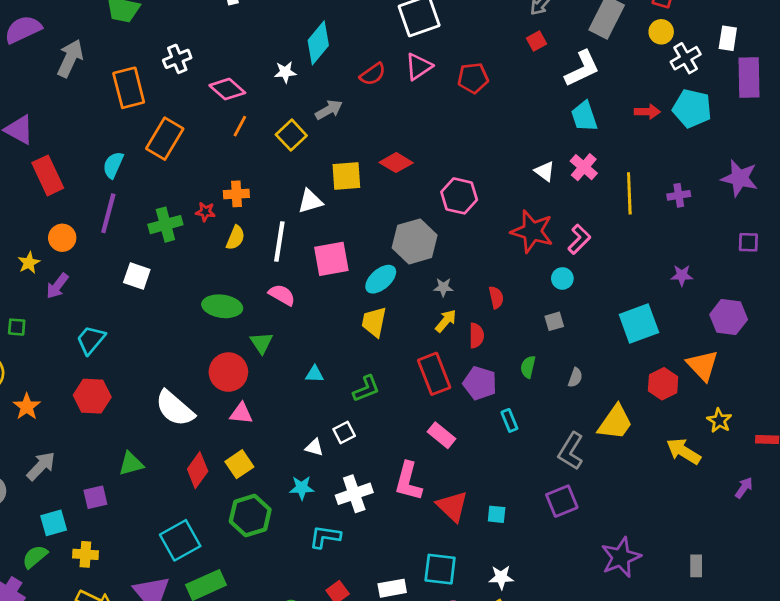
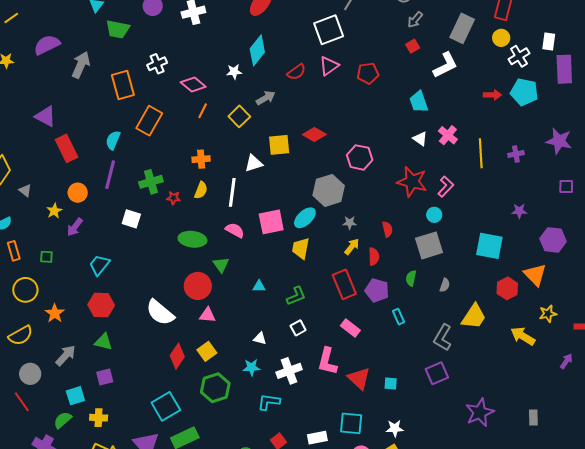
cyan trapezoid: (584, 116) -> (419, 102), moved
red star: (205, 212) -> (174, 198), moved
pink square: (331, 259) -> (271, 222), moved
gray square: (554, 321) -> (429, 245), size x2.0
cyan square: (639, 324) -> (489, 246), turned 32
yellow star: (719, 420) -> (548, 314), turned 30
white square: (344, 433) -> (298, 328), moved
green triangle: (131, 464) -> (104, 342), moved, turned 30

